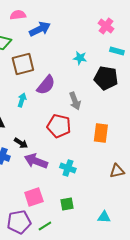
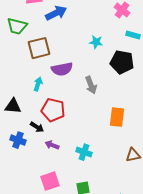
purple semicircle: (46, 85) -> (62, 69), turned 40
red pentagon: (59, 126) -> (53, 110), moved
purple arrow: (36, 161) -> (52, 145), size x0.6

